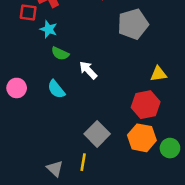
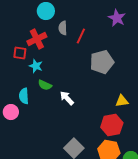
cyan semicircle: (56, 89) -> (24, 96), moved, turned 35

